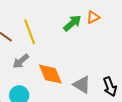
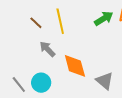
gray arrow: (21, 61) -> (47, 49), turned 78

